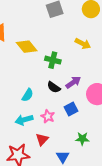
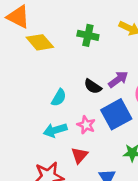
yellow diamond: (27, 47) -> (40, 42), moved
green cross: (53, 60) -> (88, 35), moved
blue square: (71, 109) -> (116, 114), size x1.6

